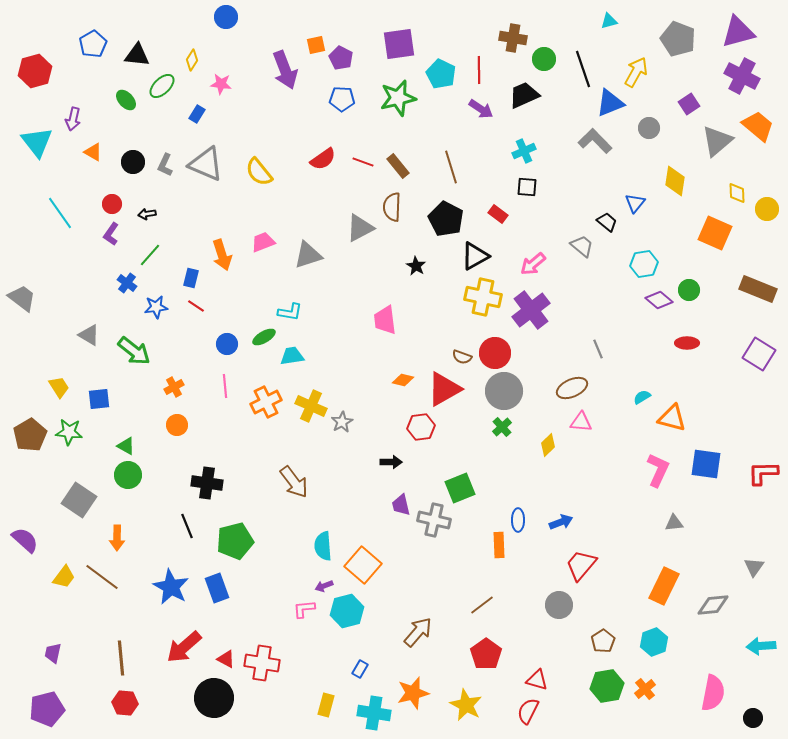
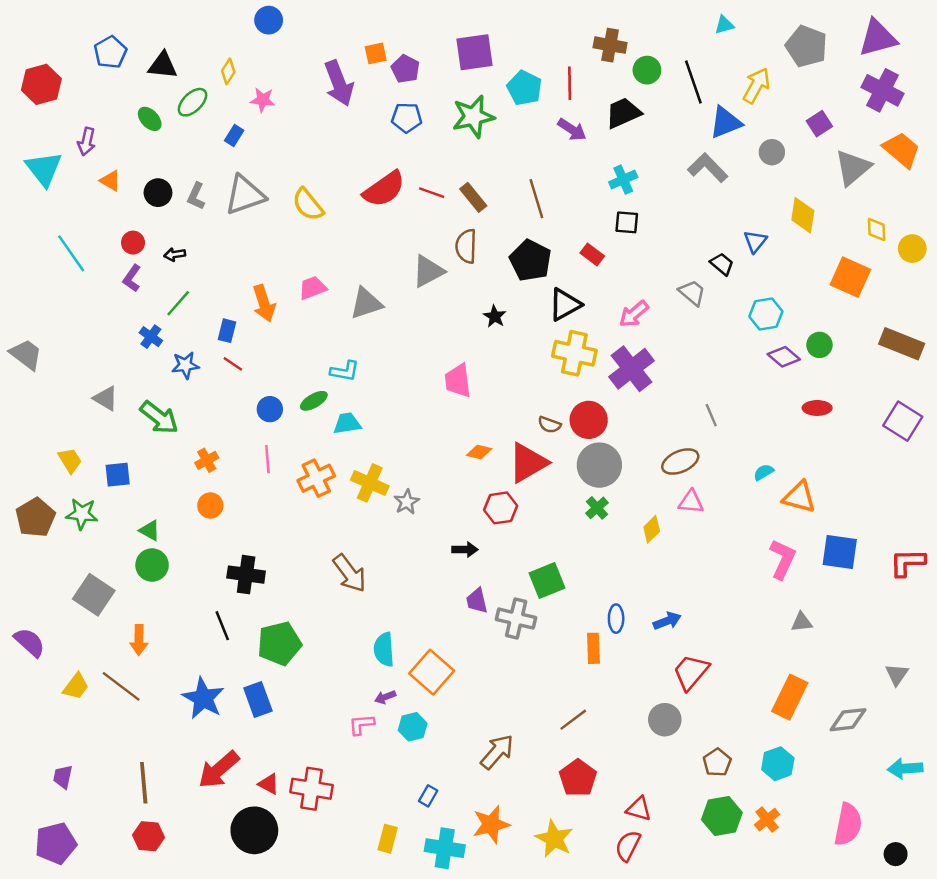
red semicircle: (323, 159) -> (384, 189), size x1.4
gray triangle: (206, 164) -> (245, 195), turned -42
cyan hexagon: (347, 611) -> (413, 727), size x0.7

